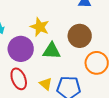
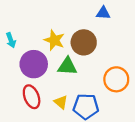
brown circle: (80, 36) -> (84, 42), moved

